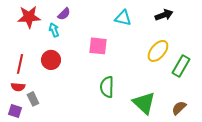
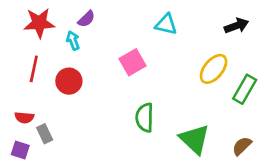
black arrow: (164, 15) -> (236, 26), moved
pink square: (98, 46) -> (132, 62), turned -36
red line: (20, 64) -> (34, 69), moved

